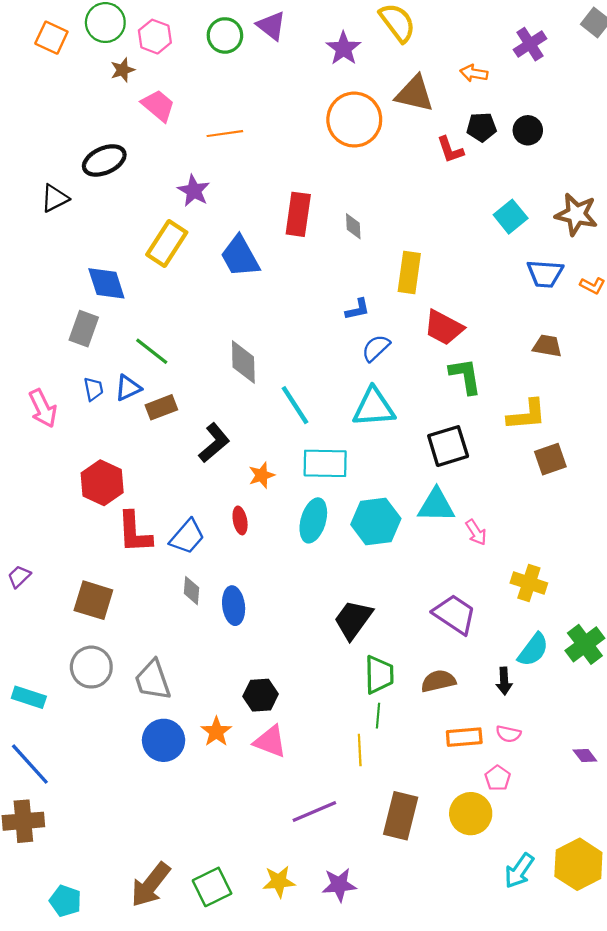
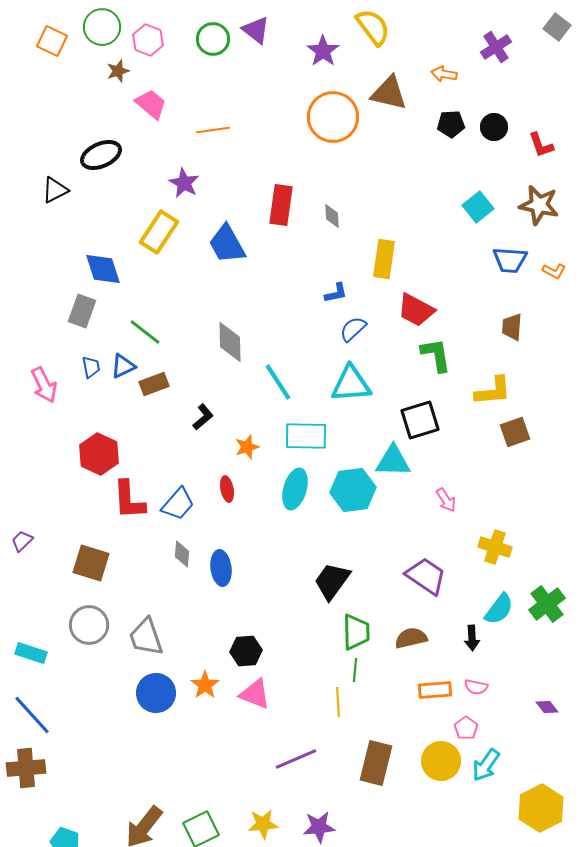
red L-shape: (450, 150) -> (541, 145), moved
brown trapezoid: (547, 346) -> (512, 327), turned -96
black L-shape: (214, 443) -> (203, 417), size x0.7
cyan triangle: (436, 505) -> (393, 461), moved
cyan arrow: (519, 871) -> (486, 765), moved

